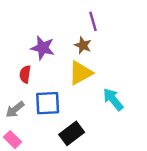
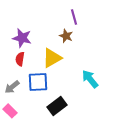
purple star: (43, 48) -> (22, 38), moved
yellow triangle: (80, 73) -> (52, 58), moved

